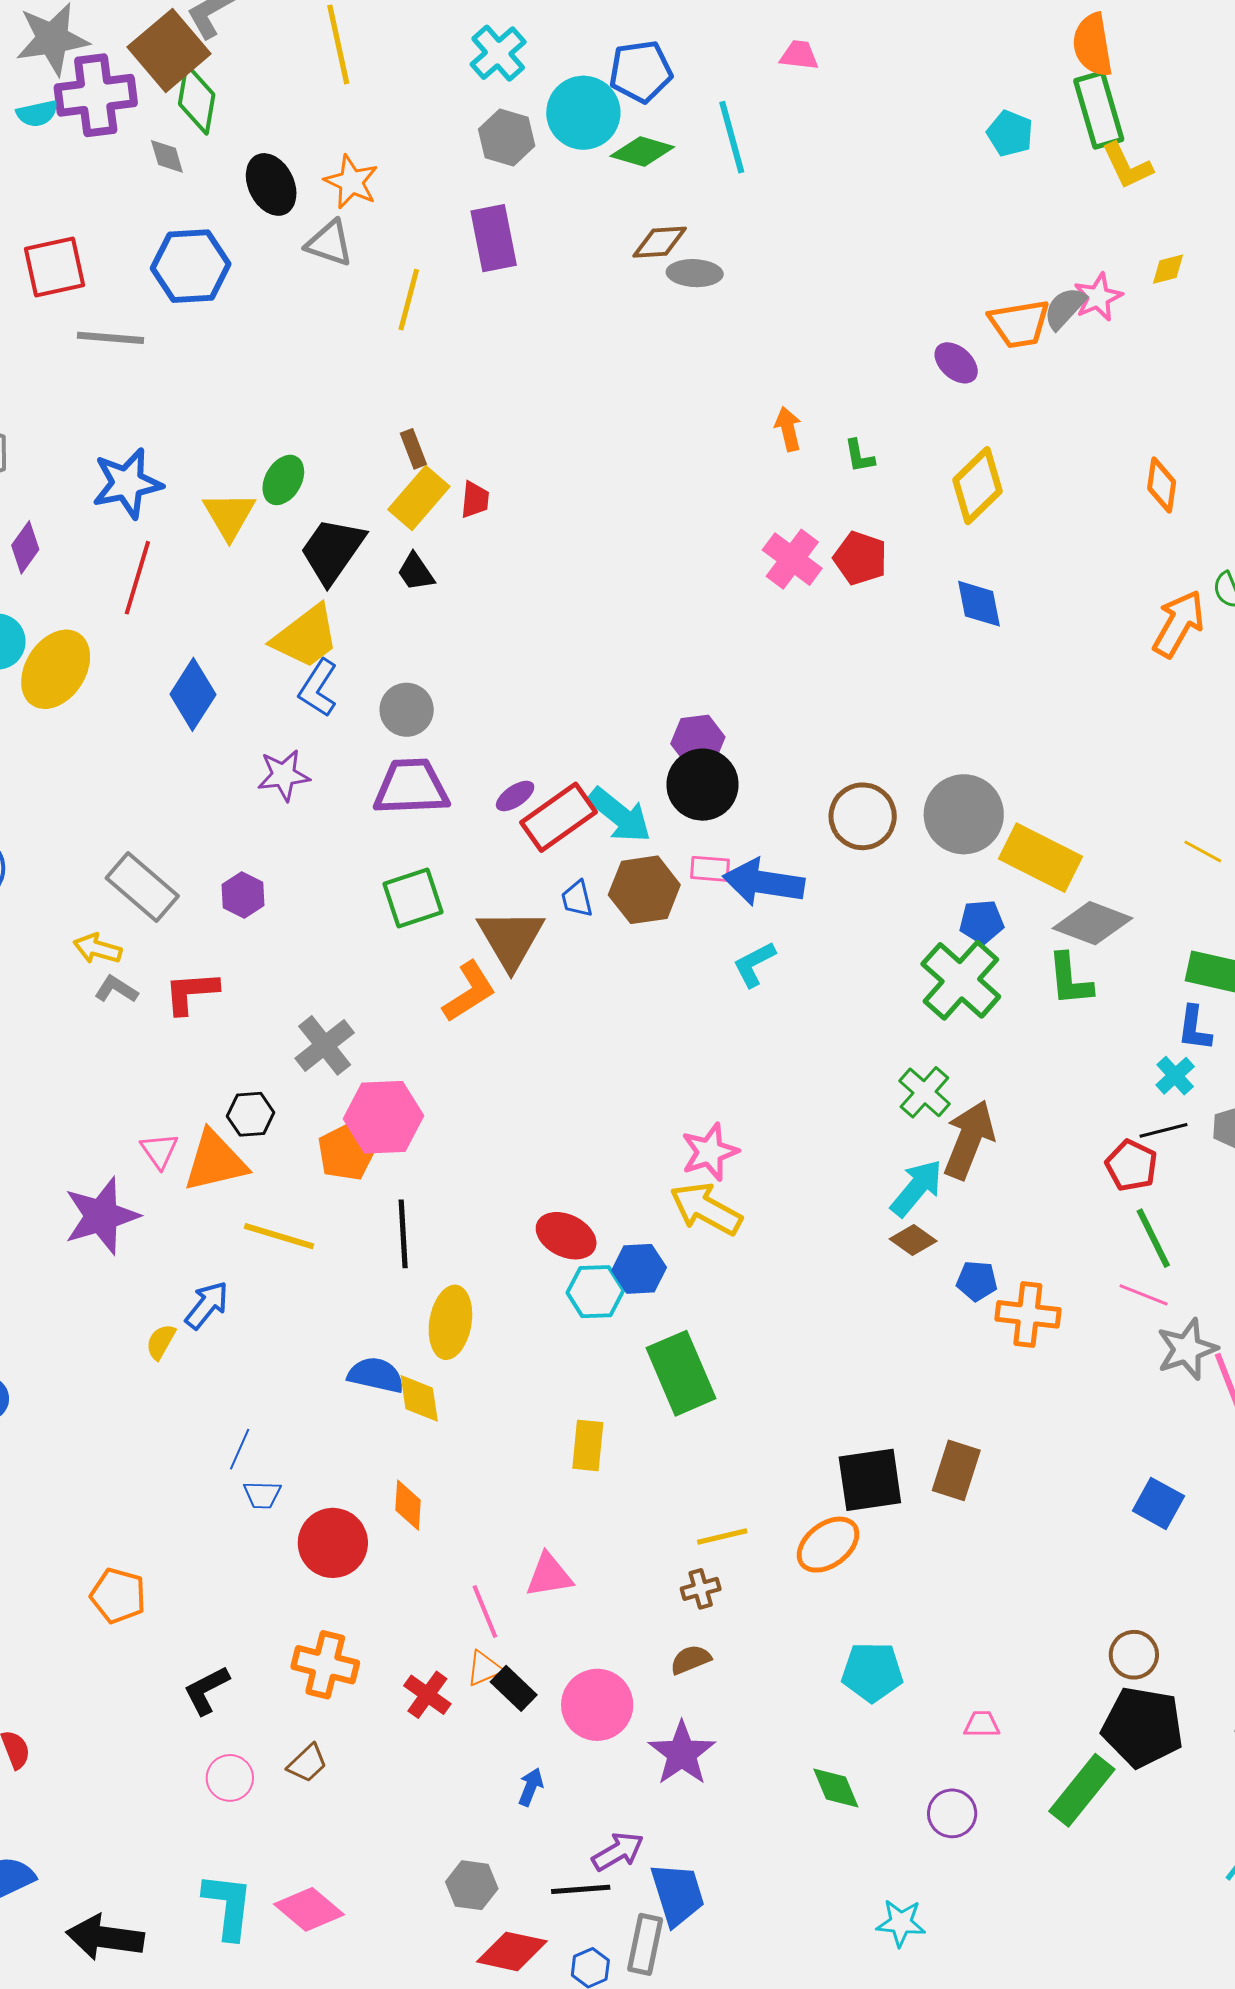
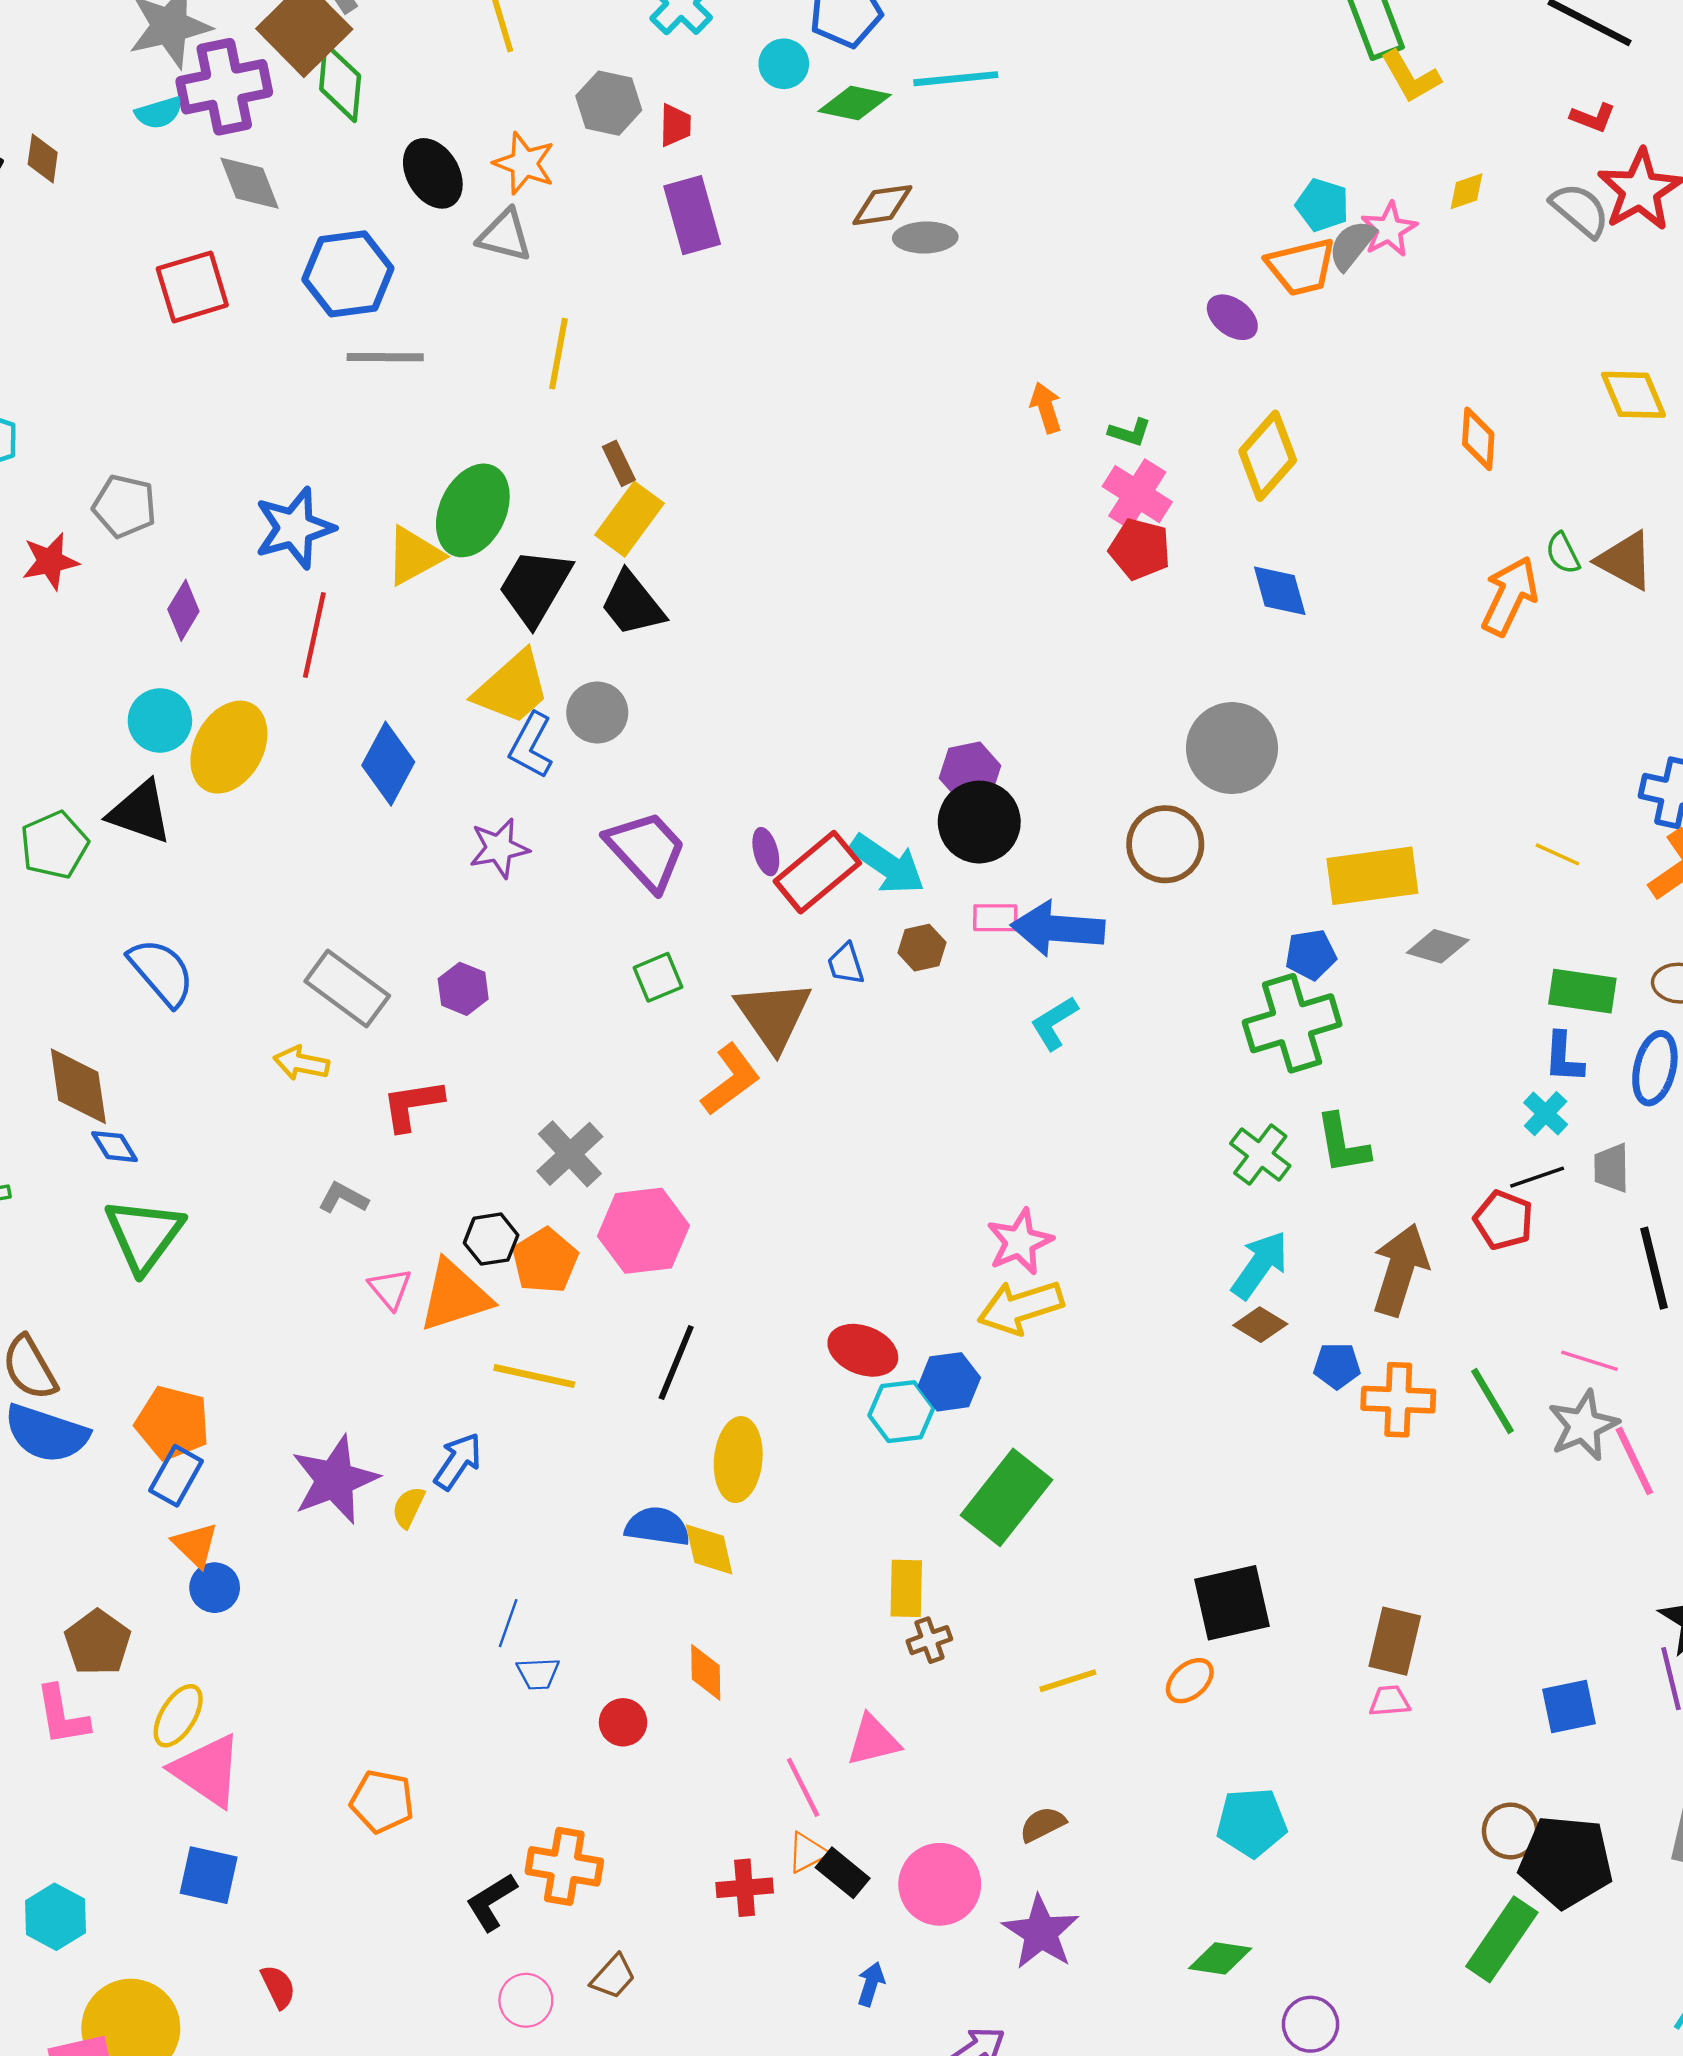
cyan circle: (583, 113) -> (784, 64), size x0.6
cyan pentagon: (1010, 133) -> (1322, 205), moved
gray hexagon: (507, 137) -> (609, 103), moved
cyan line: (732, 137) -> (956, 79), turned -76
gray diamond: (167, 156) -> (249, 183), moved, size x1.5
yellow line: (409, 300) -> (558, 354), moved
gray line: (110, 338) -> (385, 357), moved
green L-shape: (859, 456) -> (1130, 432), turned -57
green ellipse: (283, 480) -> (473, 510), size x1.6
red trapezoid: (475, 500) -> (675, 125), moved
yellow triangle: (229, 515) -> (414, 556), turned 36
pink cross: (792, 559) -> (1137, 494), moved
black trapezoid: (416, 572) -> (632, 604), size x1.5
gray circle: (407, 710) -> (597, 713), moved
purple trapezoid: (411, 787) -> (646, 850), turned 54
purple ellipse: (515, 796) -> (766, 852), turned -66
gray circle: (964, 814) -> (1232, 748), moved
yellow rectangle: (1040, 858) -> (1372, 876), turned -30
brown hexagon: (644, 890) -> (922, 948), size x0.6
green square: (413, 898) -> (658, 977), size x0.7
gray diamond: (1093, 923) -> (1438, 946), size x0.7
green cross: (961, 980) -> (1292, 1023), turned 36
green L-shape: (1070, 980) -> (1343, 1144), moved
gray L-shape: (116, 989) -> (343, 1198), moved
brown arrow: (969, 1140) -> (1400, 1270), moved
orange pentagon: (346, 1152) -> (545, 1261), moved
yellow arrow: (706, 1209) -> (1021, 1307), turned -42
purple star: (101, 1216) -> (335, 1480), moved
black line: (403, 1234) -> (676, 1362), turned 30
green line: (1153, 1238) -> (1493, 1401), moved
pink line: (1144, 1295) -> (1589, 1361), moved
green rectangle: (681, 1373) -> (1006, 1497), turned 66
brown rectangle: (956, 1470) -> (1395, 1641), moved
blue square: (1158, 1503) -> (1569, 1706), moved, turned -36
red circle: (333, 1543) -> (623, 1722), size x0.6
orange ellipse: (828, 1545) -> (1190, 1681), size x0.7
brown cross: (701, 1589) -> (929, 1640), moved
brown circle: (1134, 1655) -> (1511, 1831), moved
orange cross: (325, 1665) -> (564, 1866), moved
red cross: (427, 1695) -> (745, 1888), turned -36
pink trapezoid: (982, 1724) -> (1389, 1701), moved
green diamond: (836, 1788) -> (1220, 1958), turned -54
purple circle: (952, 1813) -> (1311, 2024), moved

